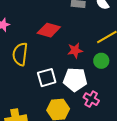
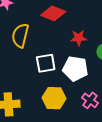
pink cross: (91, 99) -> (90, 100), moved

